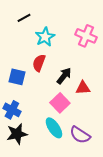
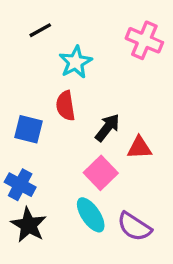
pink cross: (86, 36) -> (144, 40), moved
red semicircle: (39, 63) -> (65, 106), turned -30
black star: (17, 134) -> (29, 225), turned -30

